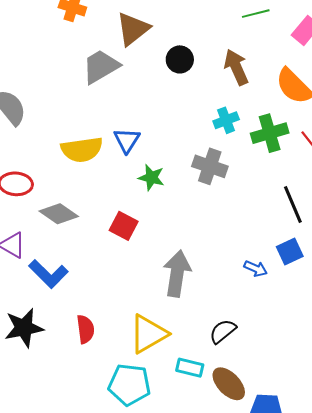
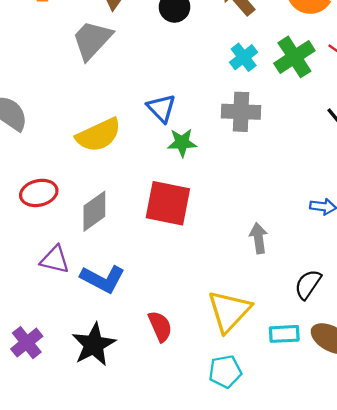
blue triangle: (127, 140) -> (161, 108), moved
gray diamond: (59, 214) -> (94, 211), turned -54
red square: (124, 226) -> (168, 203), size x1.5
gray arrow: (177, 274) -> (259, 238), moved, size x0.6
cyan pentagon: (129, 385) -> (225, 372), size x0.7

